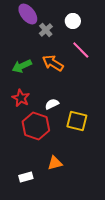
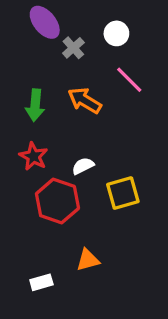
green arrow: (22, 66) -> (35, 105), turned -60
yellow square: (77, 121) -> (123, 193), turned -30

